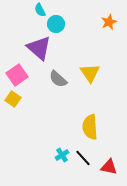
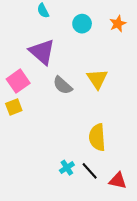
cyan circle: (56, 24) -> (82, 24), moved
yellow square: (13, 99) -> (14, 107), turned 35

